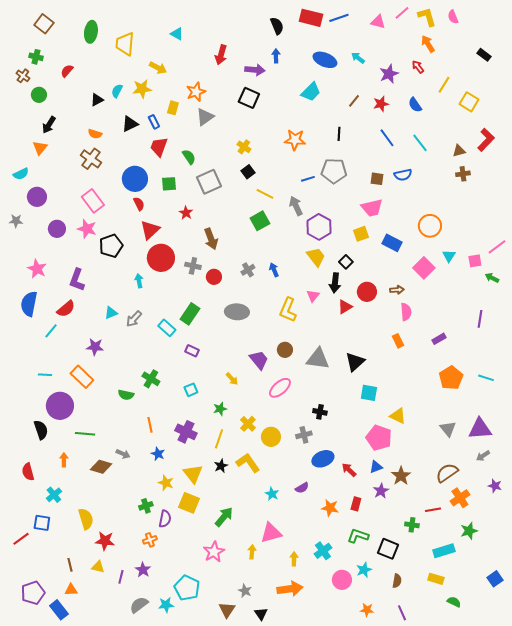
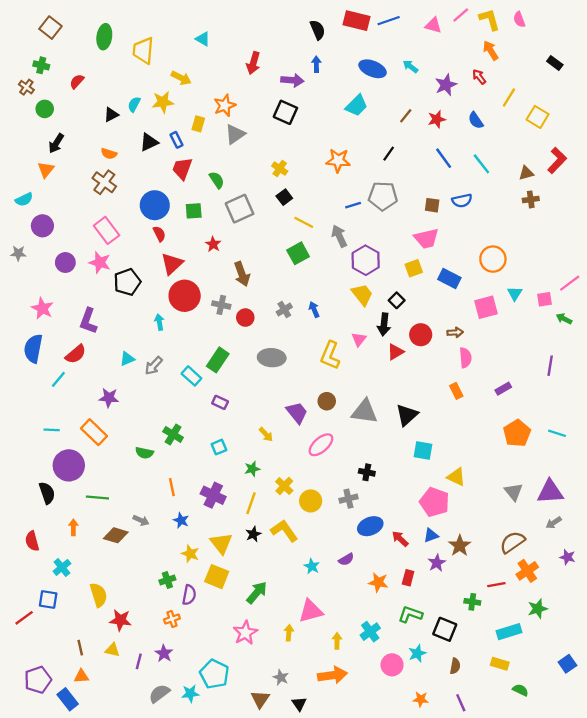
black line: (339, 134) -> (389, 154), turned 32
pink square: (424, 268) -> (486, 307), turned 30

